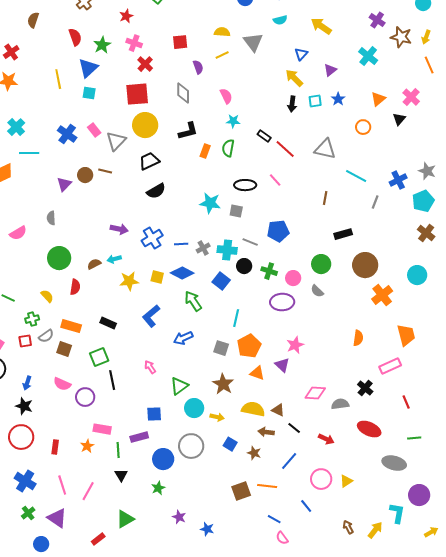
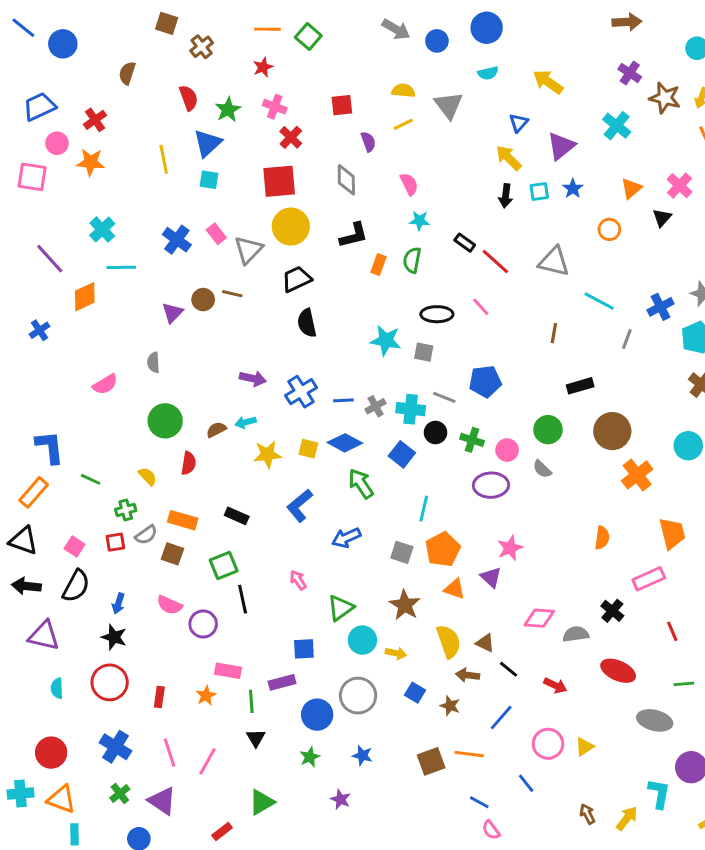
purple triangle: (330, 70) -> (561, 146), size x1.5
black semicircle: (156, 191) -> (307, 323), turned 108
yellow semicircle: (253, 409) -> (449, 642), turned 60
blue star: (207, 529) -> (362, 755), moved

